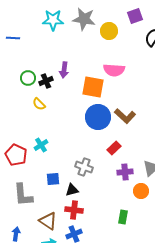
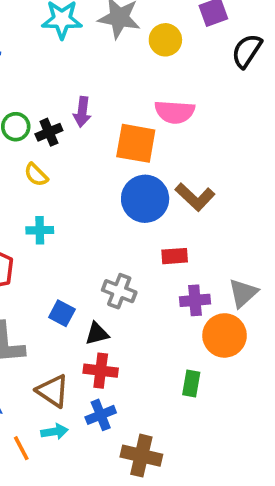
cyan cross: (41, 145) -> (40, 230), moved, turned 32
red rectangle: (114, 148) -> (175, 256), turned 40
blue square: (53, 179) -> (62, 313), turned 32
orange circle: (141, 191) -> (225, 335), size x1.5

